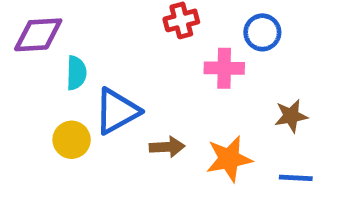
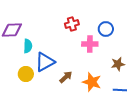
brown arrow: (167, 147) -> (66, 77), turned -40
orange star: (229, 159) -> (92, 82), turned 30

